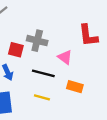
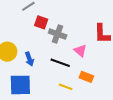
red square: (16, 50) -> (41, 22), moved
yellow line: (42, 97) -> (66, 87), moved

